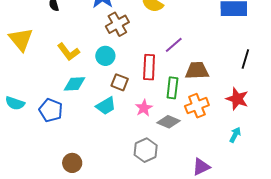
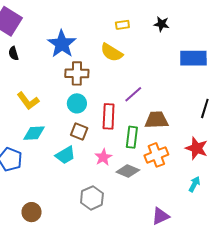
brown cross: (117, 24) -> (77, 73), turned 30
cyan circle: (105, 56) -> (77, 103), moved
gray hexagon: (146, 150) -> (92, 198), moved

